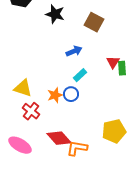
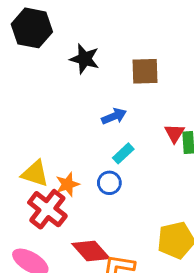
brown square: (94, 22) -> (145, 71), turned -30
orange star: (55, 95) -> (68, 184), moved
red cross: (31, 111) -> (47, 209), size x1.4

